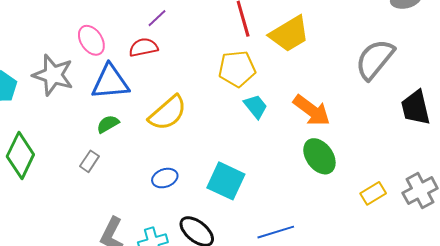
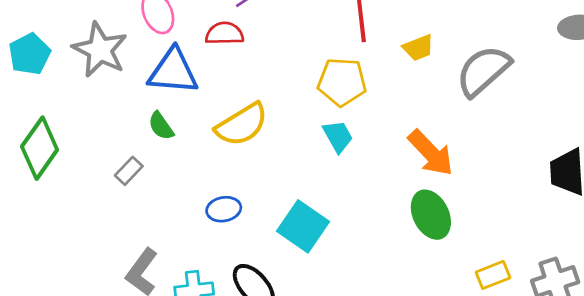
yellow trapezoid: (289, 34) -> (418, 48), size x0.6
gray semicircle: (375, 59) -> (483, 71), moved
cyan trapezoid: (256, 106) -> (338, 136), moved
green semicircle: (108, 124) -> (161, 126), turned -105

